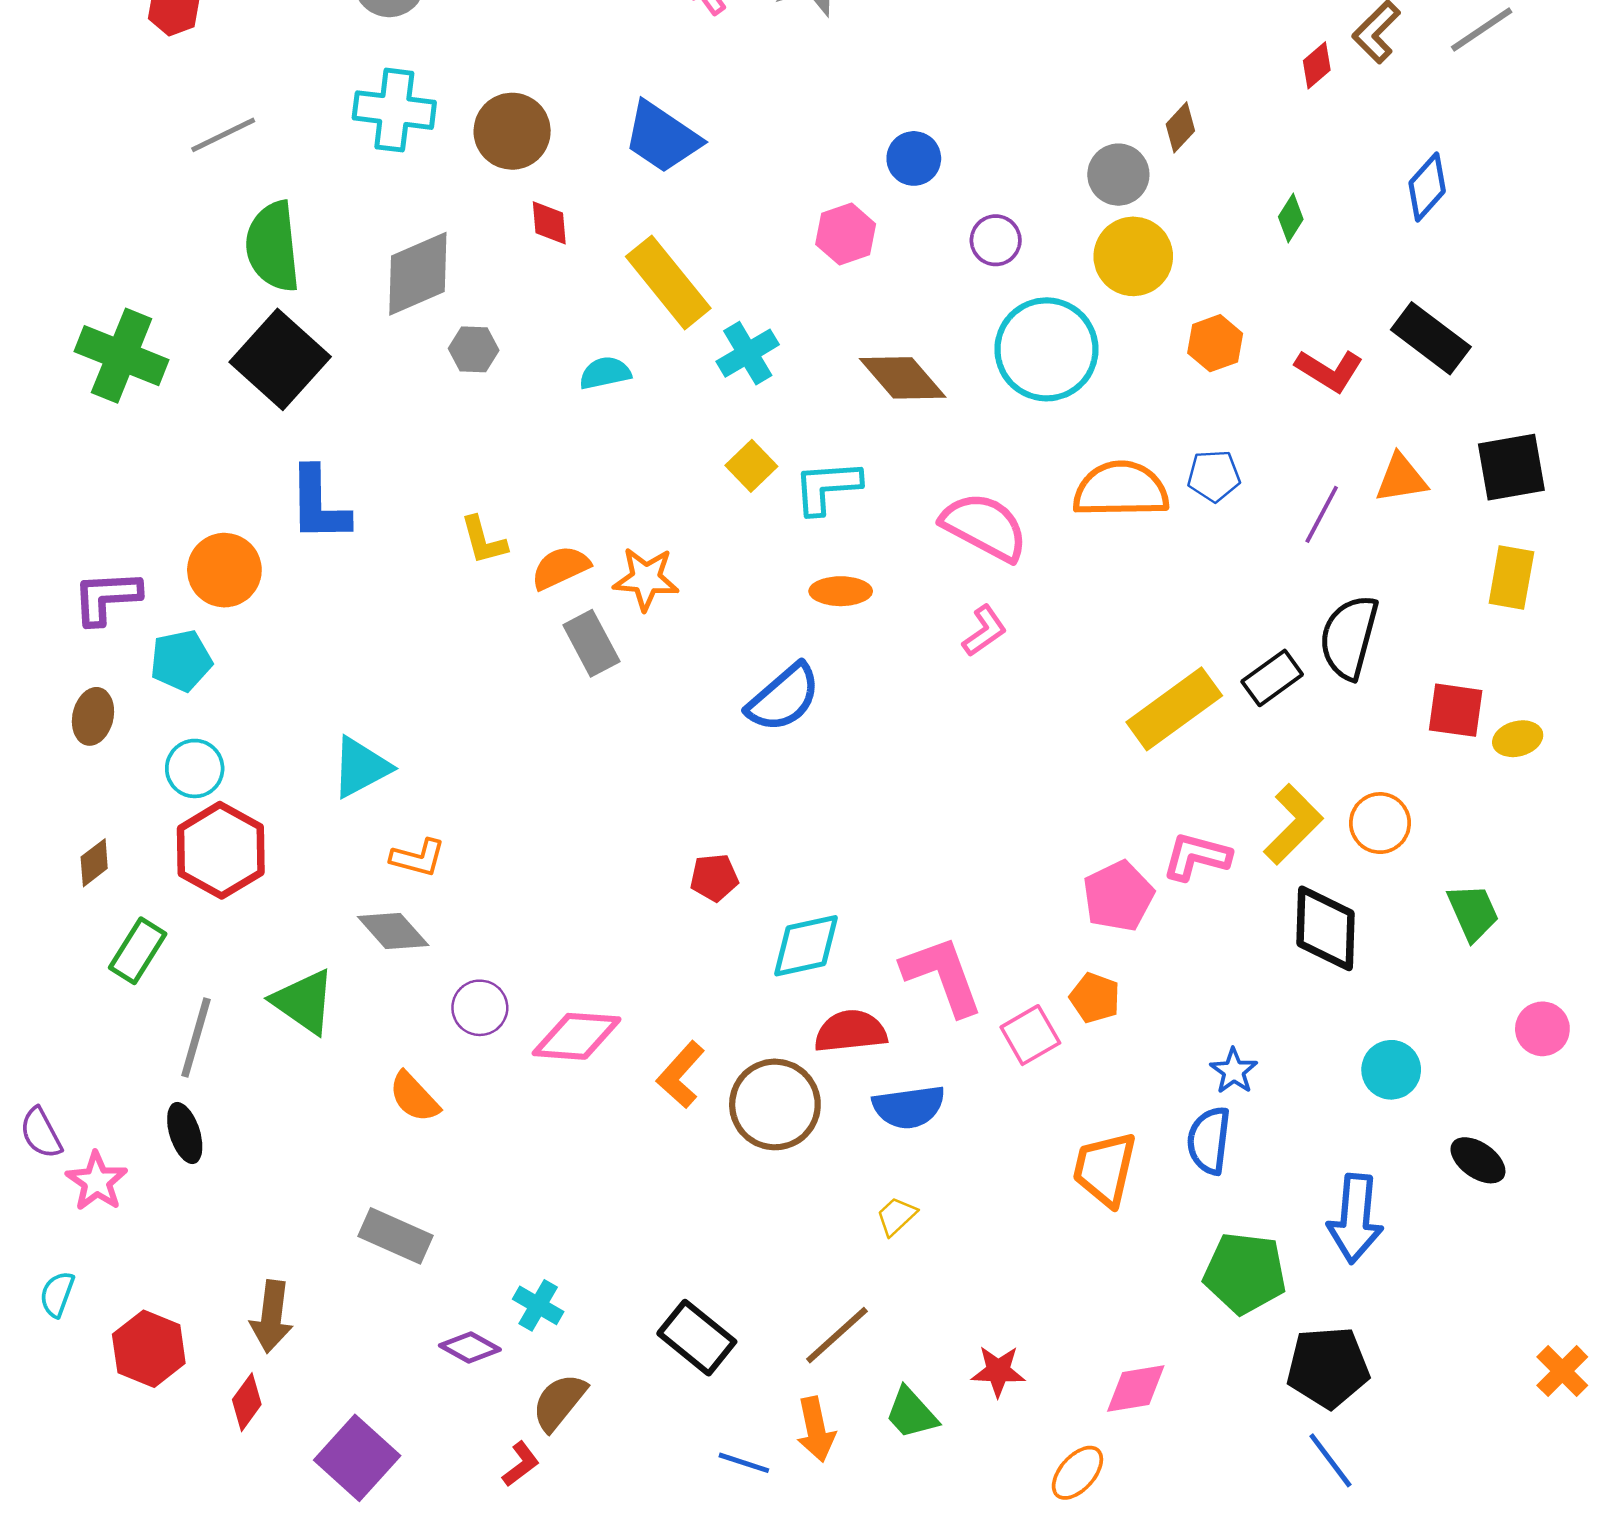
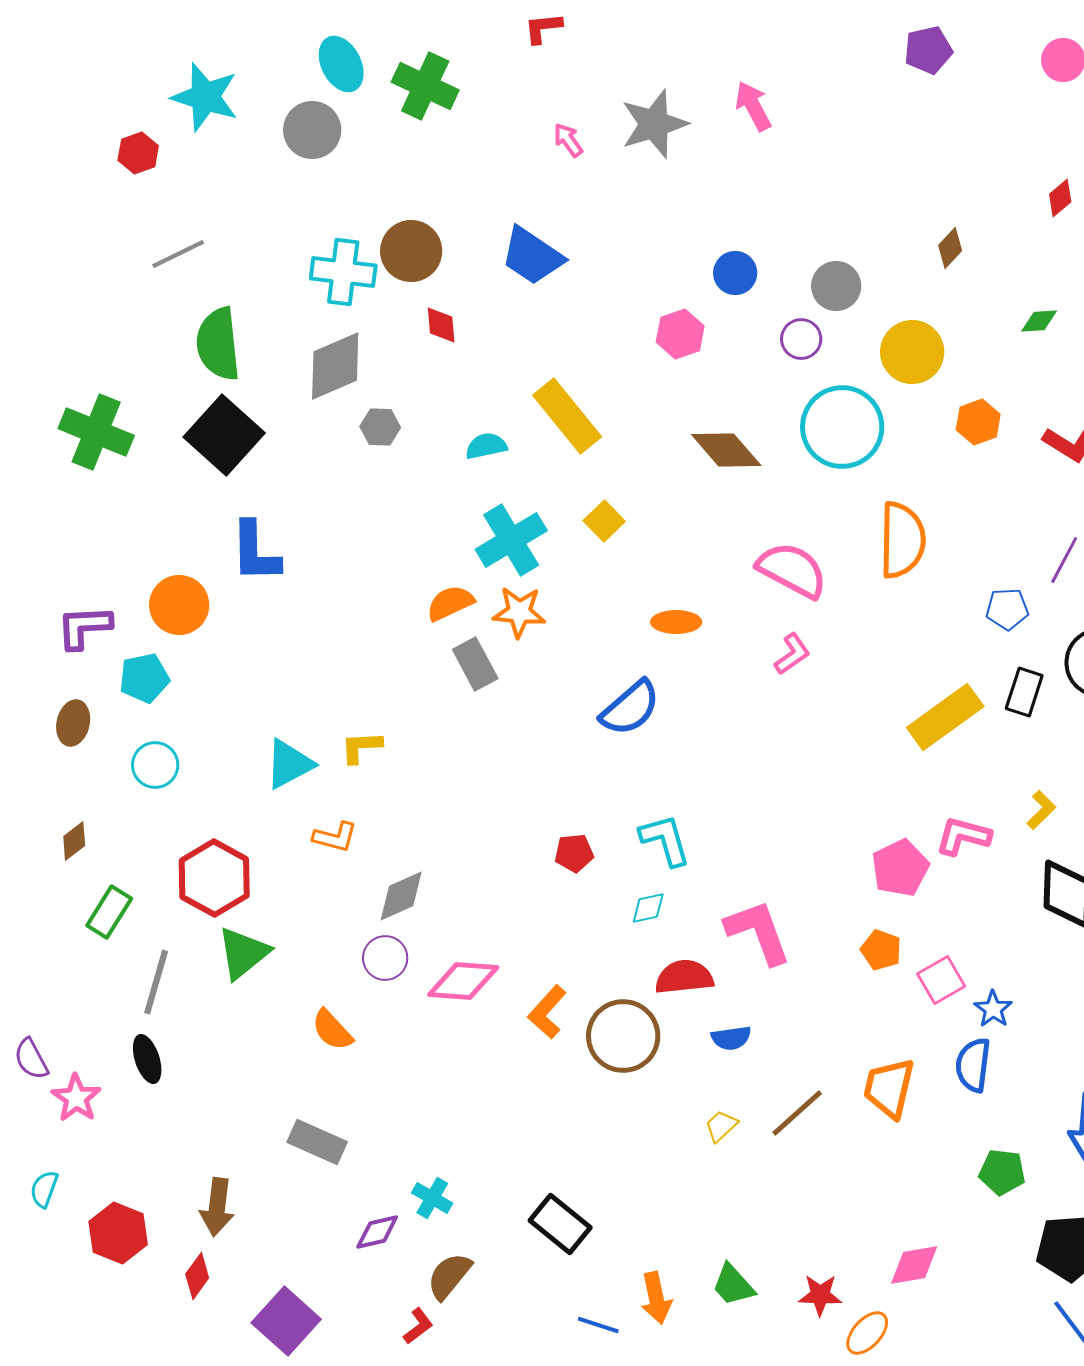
cyan cross: (394, 110) -> (343, 272), moved
gray circle: (1118, 175) -> (836, 286), moved
green diamond: (1291, 218) -> (1039, 321), turned 54
yellow rectangle: (668, 282) -> (567, 416), moved
cyan cross: (748, 353) -> (511, 540), moved, size x1.4
blue pentagon: (1214, 476) -> (1007, 609), moved
cyan L-shape: (827, 487) -> (665, 840), moved, turned 78
orange semicircle: (1121, 489) -> (902, 540), turned 92
yellow L-shape: (484, 540) -> (361, 747), moved, turned 102
black rectangle: (1272, 678) -> (1024, 692), turned -36
yellow L-shape: (1293, 824) -> (1041, 810), size x0.6
red hexagon: (221, 850) -> (214, 878), moved
gray diamond: (393, 931) -> (401, 896), moved, turned -72
cyan diamond: (806, 946) -> (648, 908), size x0.6
green triangle: (304, 1002) -> (243, 953), turned 46
pink square: (1030, 1035) -> (941, 980), moved
blue semicircle: (909, 1107) -> (731, 1038), size x0.7
green pentagon: (1245, 1273) -> (1002, 1172), size x0.7
brown line: (837, 1335) -> (797, 1113), moved
purple diamond: (470, 1348) -> (377, 1232), turned -42
red star: (998, 1371) -> (820, 1295), moved

